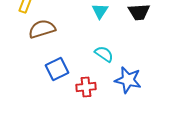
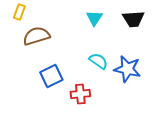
blue star: (128, 80) -> (127, 69), moved

